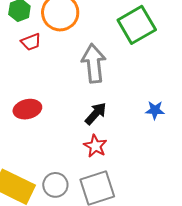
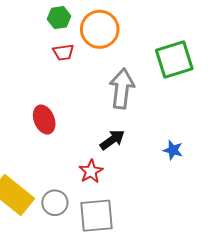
red ellipse: (27, 109) -> (44, 120), turned 68
red star: (95, 146) -> (91, 171), moved

